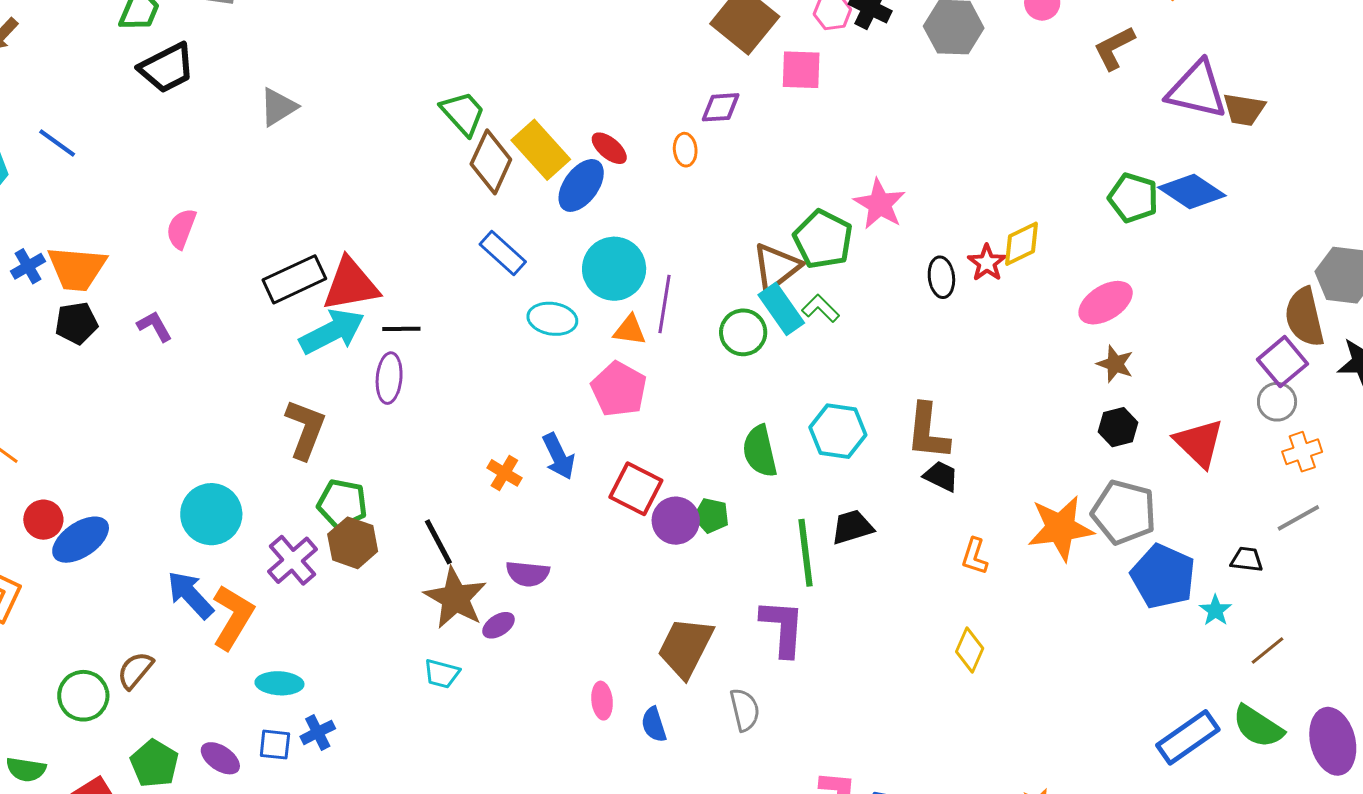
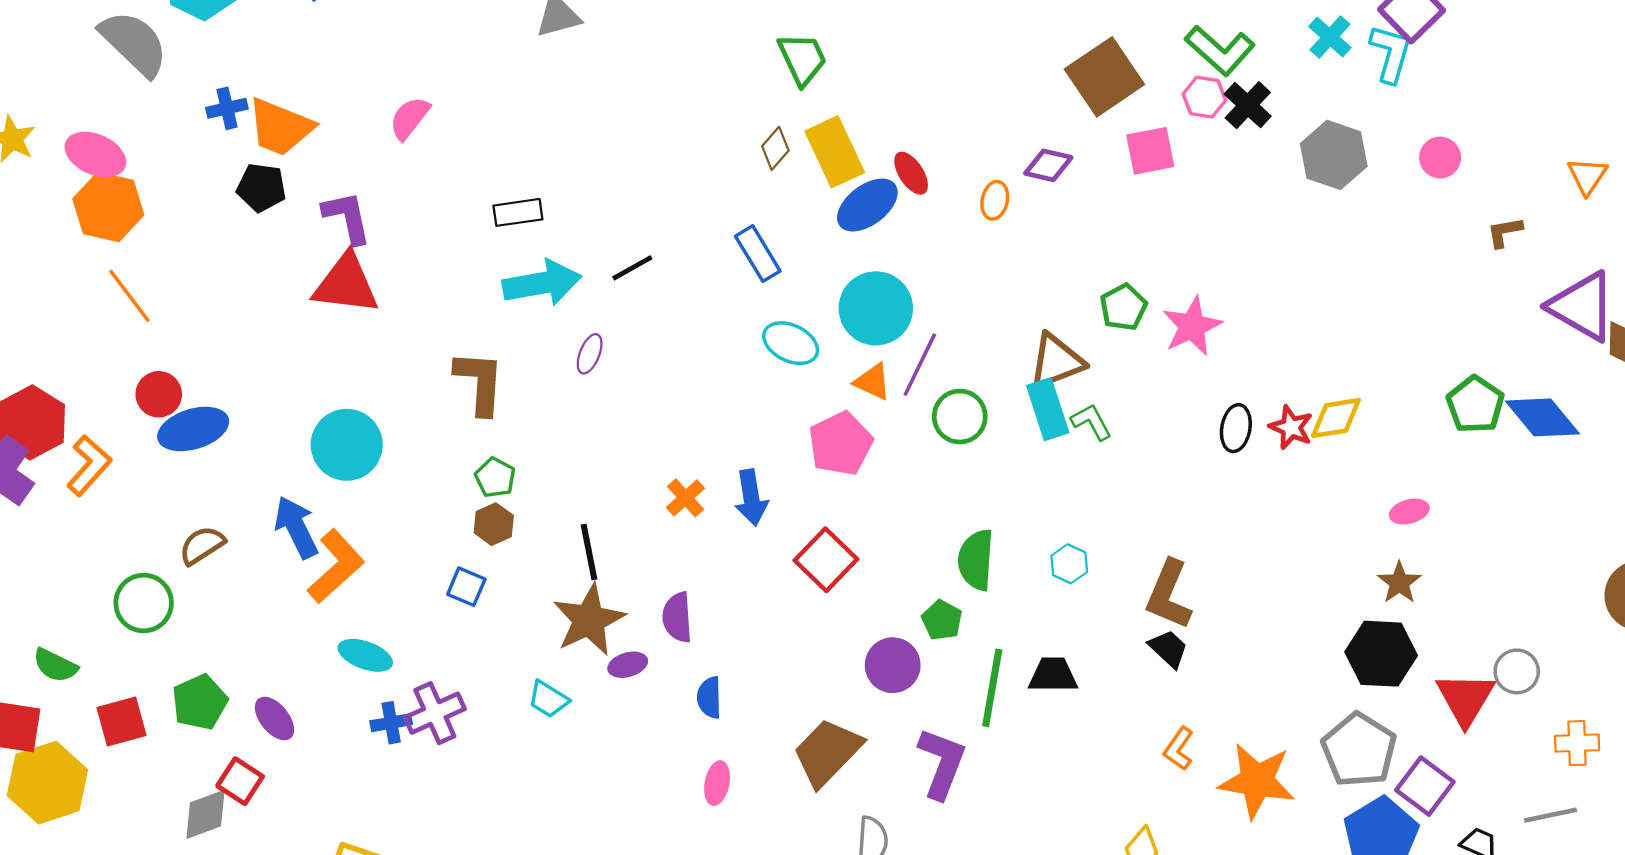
brown L-shape: (1114, 48) -> (1505, 232), size x0.7
pink square: (801, 70) -> (1150, 151), turned -30
green trapezoid: (463, 113) -> (802, 59), moved
brown diamond: (491, 162) -> (775, 148), size x0.6
green pentagon: (823, 239) -> (1123, 307), moved, size x0.7
red star: (987, 263) -> (1291, 427), turned -30
black rectangle: (294, 279) -> (518, 212), size x0.7
red triangle: (351, 285) -> (346, 284), moved
pink ellipse: (1106, 303) -> (1409, 512), size x0.6
purple L-shape: (155, 326) -> (347, 217), size x1.4
black line: (401, 329) -> (632, 268), moved, turned -45
green circle: (743, 332) -> (960, 417), moved
purple square: (1282, 362) -> (1425, 786), moved, turned -30
purple ellipse: (389, 378) -> (590, 354), size x0.7
gray circle: (1277, 402) -> (1517, 671), moved
black hexagon: (1118, 427) -> (1381, 654), size x1.5
brown L-shape: (305, 429) -> (480, 382), turned -34
cyan hexagon: (838, 431) -> (1069, 564), size x0.6
green pentagon: (342, 504) -> (495, 477), size x0.7
green pentagon: (711, 516) -> (942, 620), moved
purple circle: (676, 521) -> (893, 665), moved
orange star: (1060, 528) -> (1257, 781), moved
brown hexagon: (353, 543) -> (494, 524), size x0.7
purple cross: (292, 560) -> (435, 713), moved
purple semicircle: (528, 574) -> (677, 617), turned 63
brown semicircle: (135, 670) -> (202, 545), moved
blue semicircle: (654, 725) -> (709, 697), moved
blue square: (275, 745) -> (466, 587), moved

